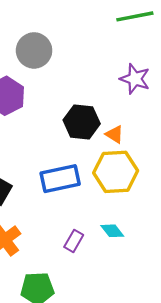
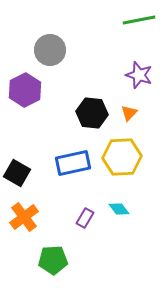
orange triangle: (115, 134) -> (129, 113), moved, turned 42

